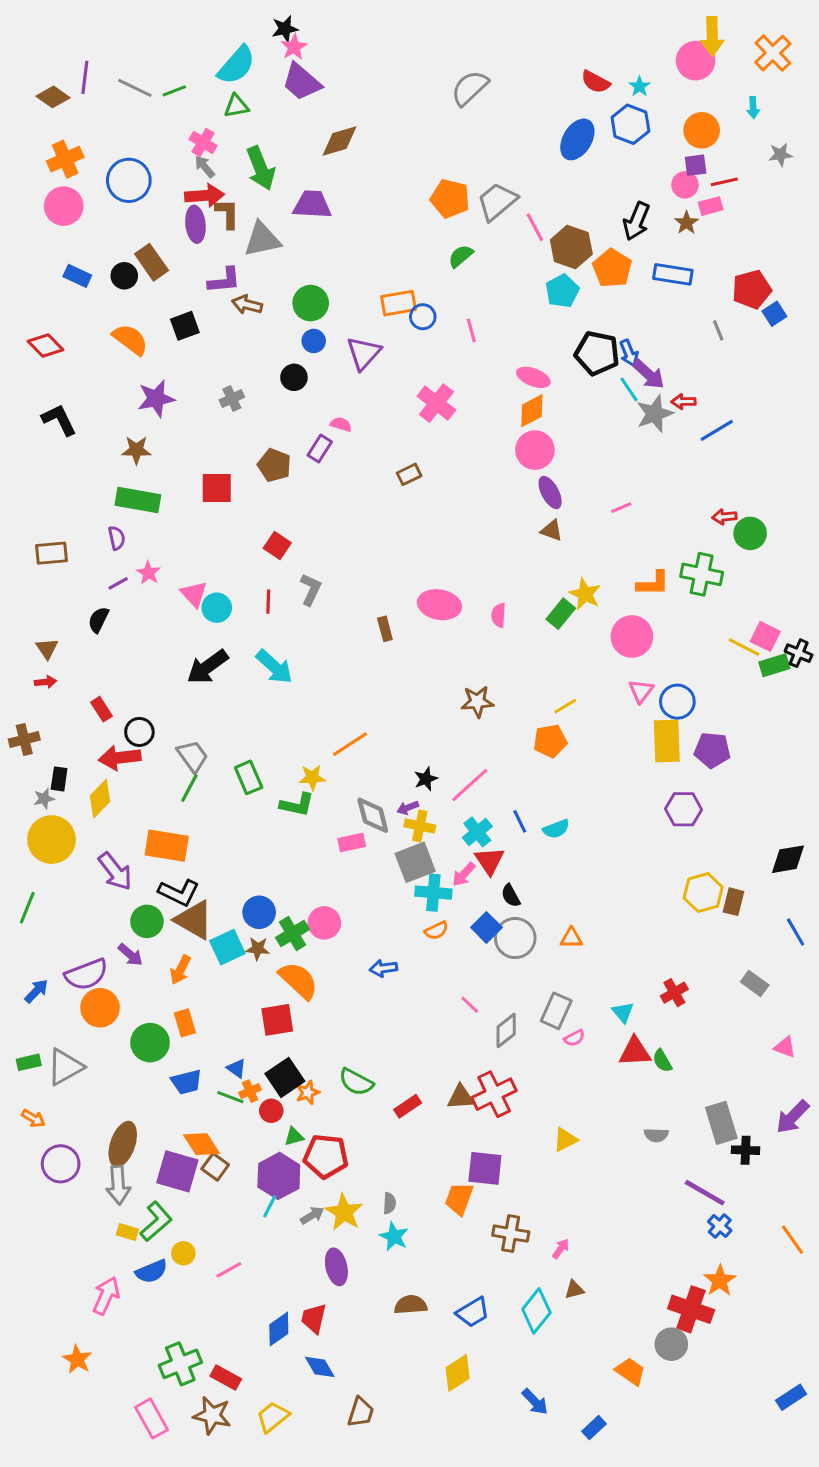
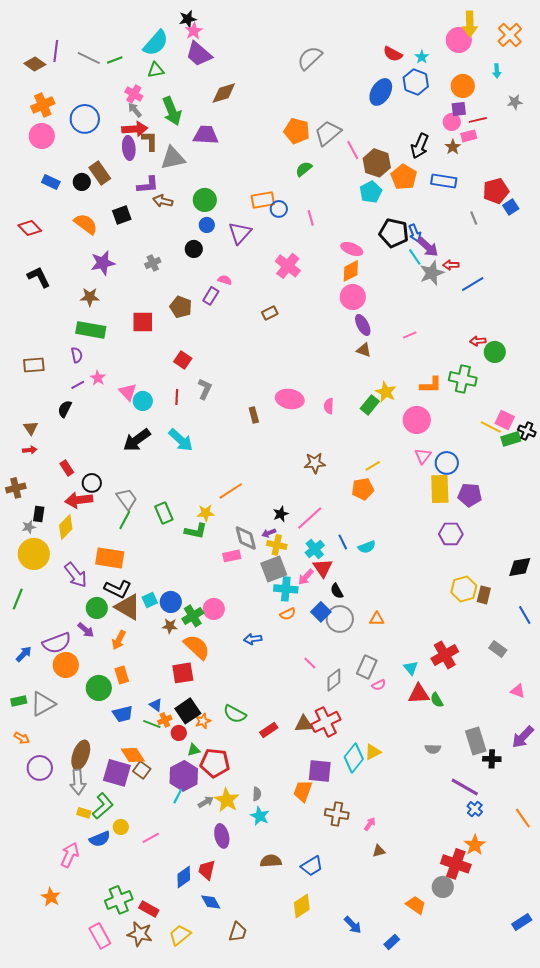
cyan square: (227, 947) -> (150, 600), moved, size x0.7
red cross: (674, 993) -> (445, 655), size x1.5
cyan diamond: (536, 1311) -> (354, 758), moved

